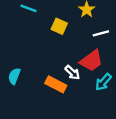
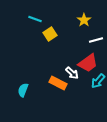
yellow square: (59, 26) -> (50, 34), moved, turned 32
cyan semicircle: (14, 76) -> (23, 90), moved

